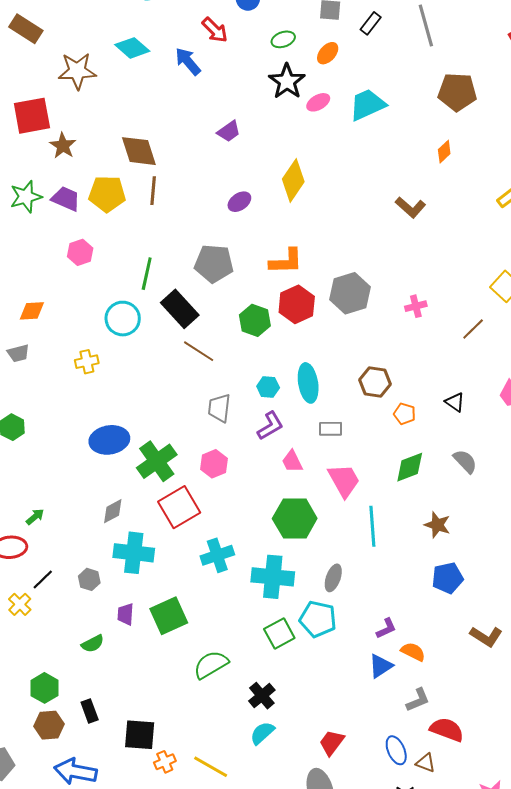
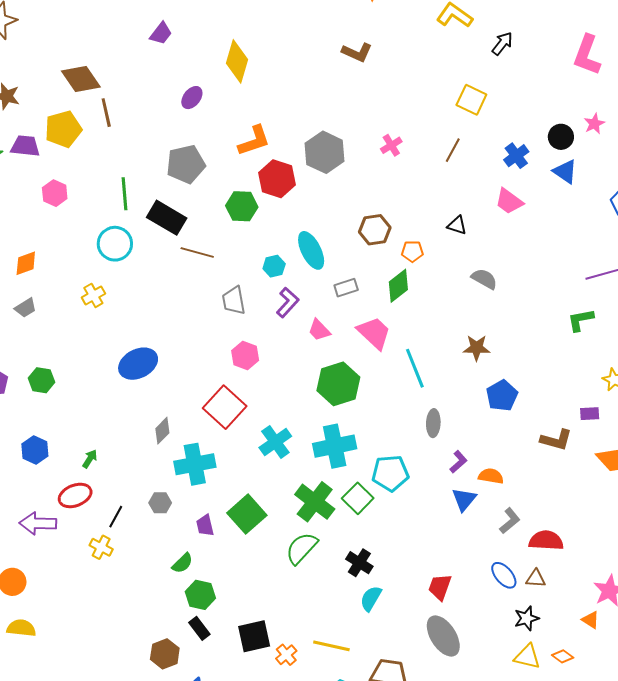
green cross: (157, 461) -> (315, 502), moved
green diamond: (410, 467) -> (398, 286), moved
gray ellipse: (333, 578) -> (433, 423), moved
green hexagon: (45, 688) -> (200, 595), moved

